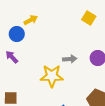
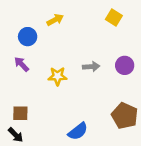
yellow arrow: (31, 20) -> (55, 20), moved
yellow star: (52, 76) -> (58, 76), moved, size x0.7

